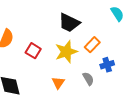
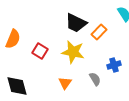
orange rectangle: (92, 45) -> (99, 32), moved
yellow star: (66, 52) -> (73, 52), turned 30

